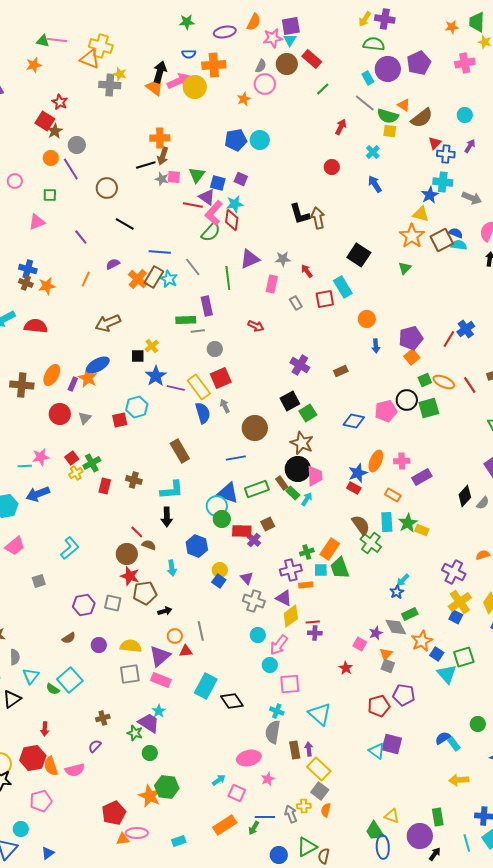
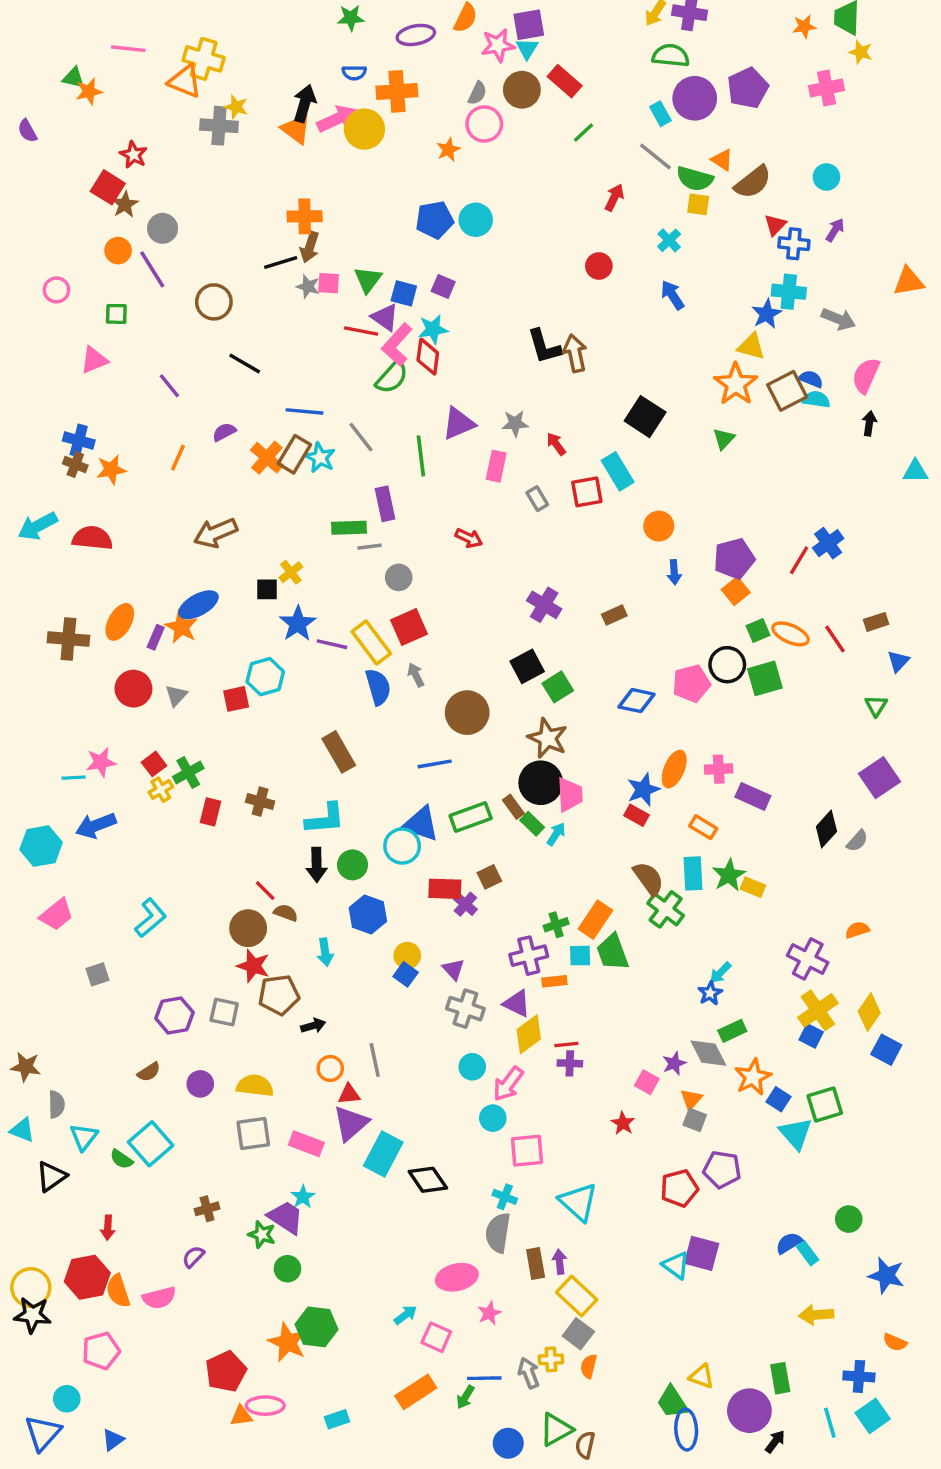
green triangle: (43, 41) -> (74, 78), moved
purple rectangle: (422, 477) -> (753, 796), turned 54
green circle: (222, 519) -> (352, 865), moved
purple triangle: (160, 656) -> (351, 1123), moved

